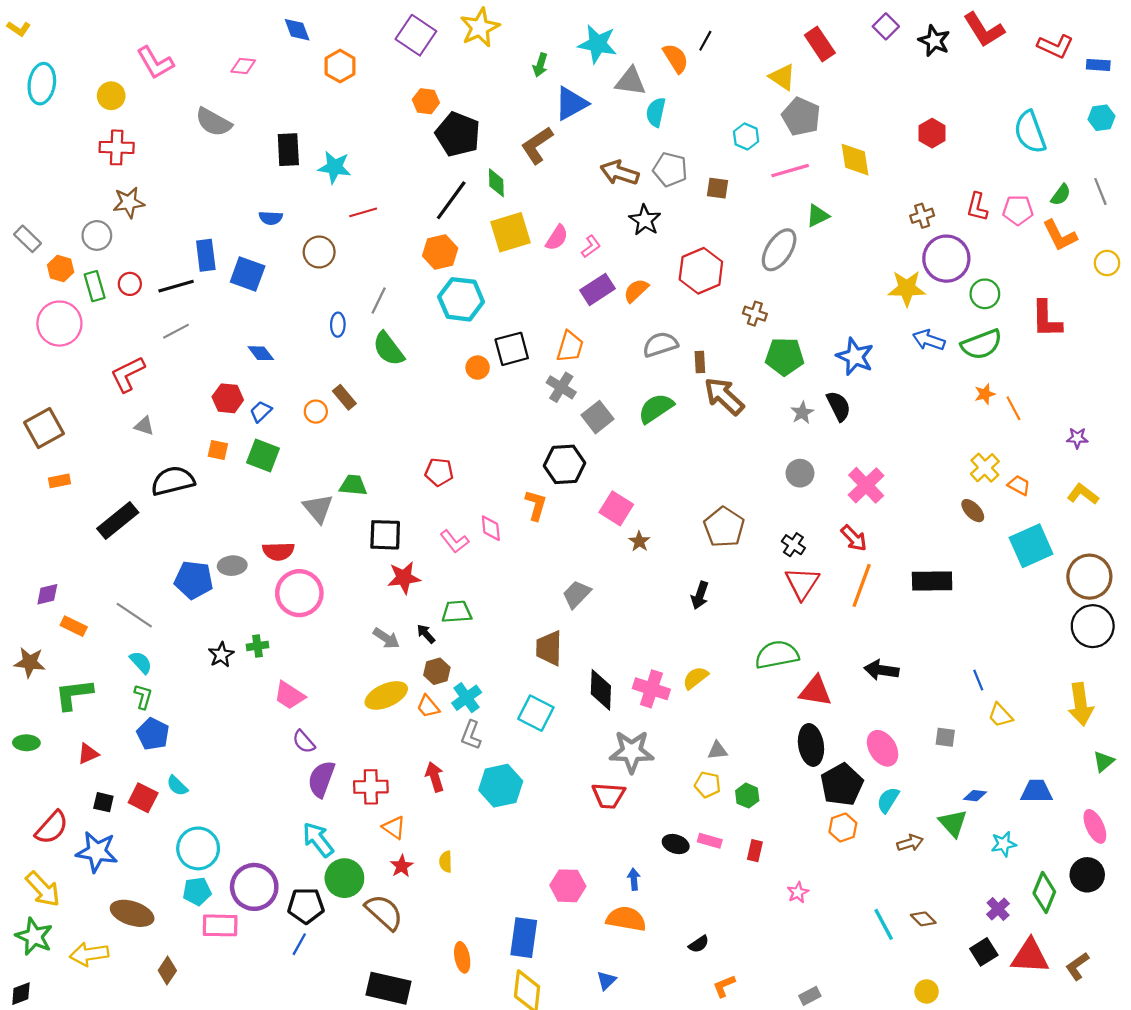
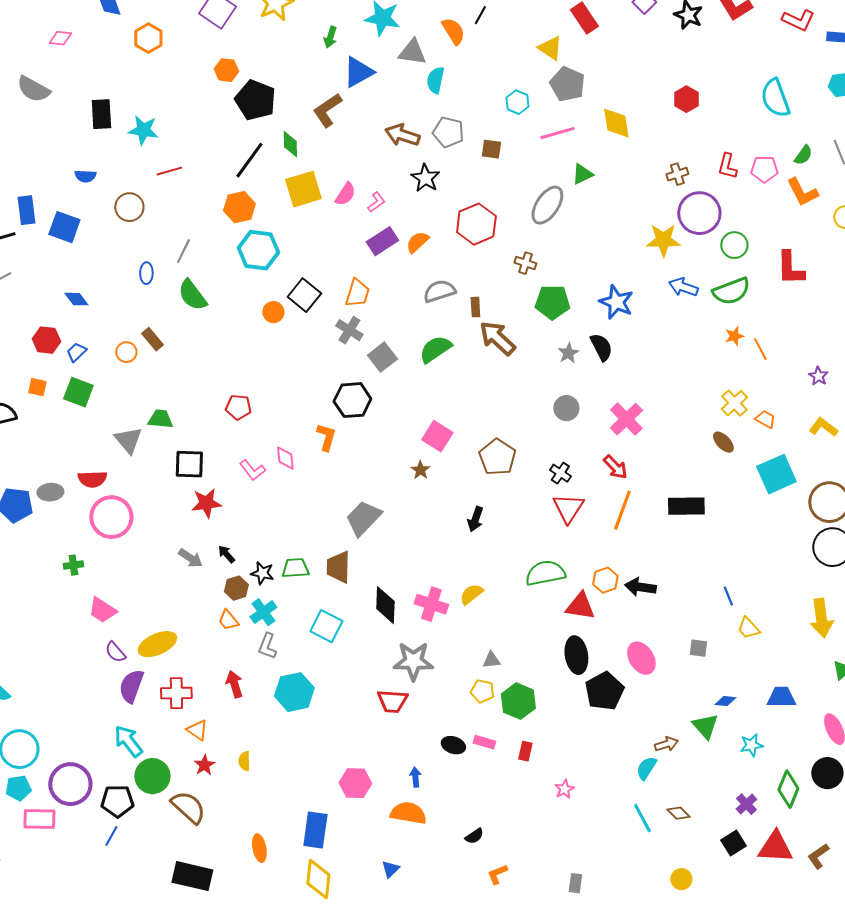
black square: (512, 349) -> (304, 295), turned -36
purple star: (1077, 438) -> (818, 376), turned 30
pink square: (616, 508) -> (437, 436), moved
gray trapezoid: (577, 594) -> (363, 518), size x1.4
green trapezoid: (457, 612) -> (295, 568), moved
black star: (221, 655) -> (262, 573), moved, turned -30
yellow ellipse: (386, 695) -> (157, 644), moved
green hexagon: (747, 796) -> (518, 701), size x1.6
cyan semicircle: (888, 800) -> (646, 768), moved
orange hexagon: (843, 828) -> (605, 580), moved
gray rectangle: (810, 996) -> (575, 883), turned -54

